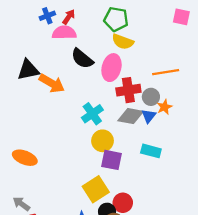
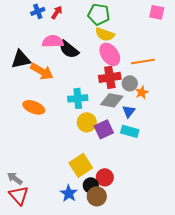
pink semicircle: (64, 33) -> (53, 41), moved
pink ellipse: (112, 68) -> (110, 54), moved, turned -50
cyan cross: (92, 114) -> (78, 98), turned 30
blue triangle: (149, 116) -> (129, 111), moved
orange ellipse: (25, 158) -> (34, 107), moved
purple square: (112, 160) -> (104, 129), moved, turned -36

